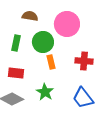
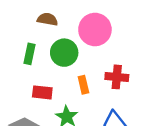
orange rectangle: (51, 62) -> (83, 85), moved
red rectangle: (16, 73) -> (42, 92), moved

